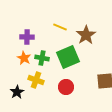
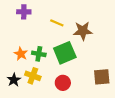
brown star: (86, 35) -> (83, 31), turned 30
purple cross: (27, 37) -> (24, 12), moved
black star: (17, 92) -> (14, 80), moved

